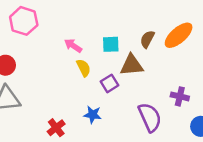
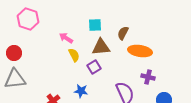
orange ellipse: (179, 35) -> (140, 51), moved, turned 50
cyan square: (111, 44) -> (95, 25), moved
brown triangle: (132, 65) -> (101, 47), moved

